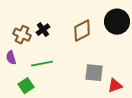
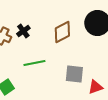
green line: (42, 64) -> (34, 63), moved

